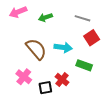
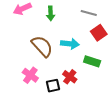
green arrow: (45, 17) -> (51, 13), turned -72

